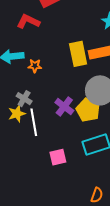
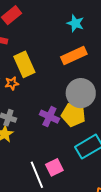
yellow rectangle: (78, 54) -> (24, 64), moved
white line: (34, 122) -> (37, 175), moved

